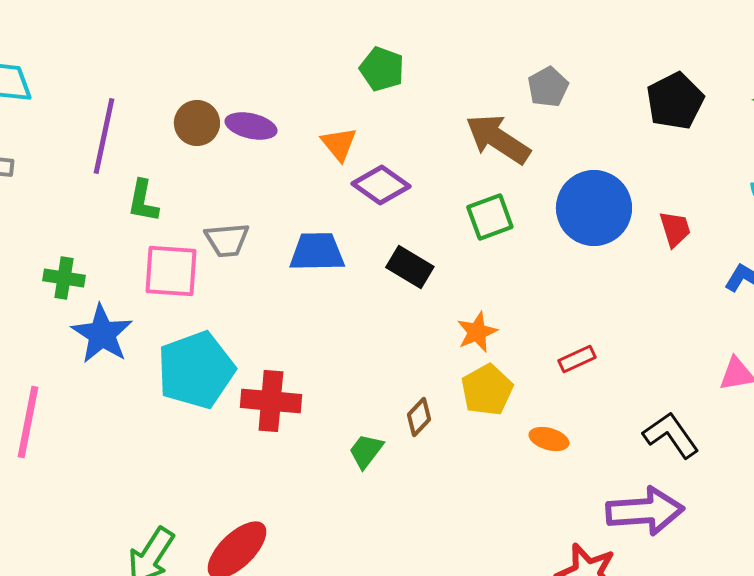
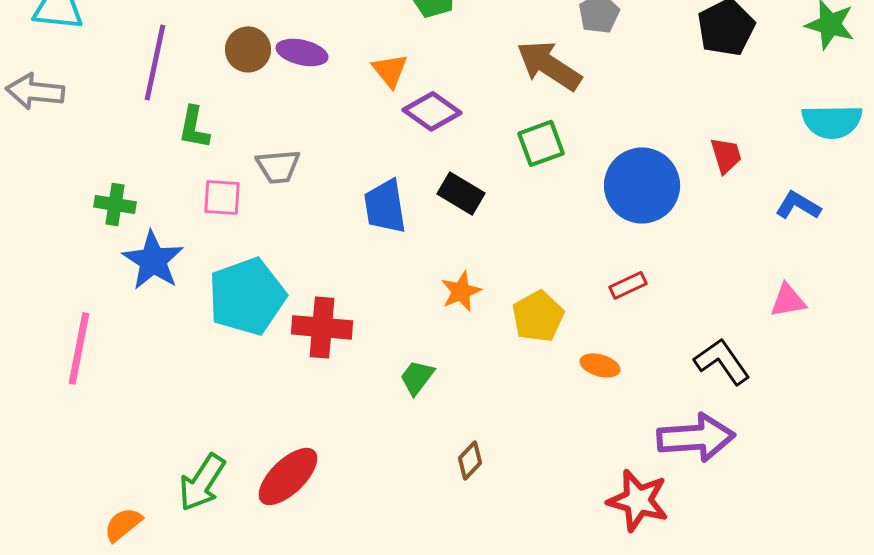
blue circle: (594, 208) -> (642, 185), moved
blue trapezoid: (317, 252) -> (385, 206), moved, turned -98
pink square: (171, 271) -> (222, 197), size x0.7
orange star: (477, 332) -> (461, 291), moved
brown diamond: (419, 417) -> (470, 460), moved

